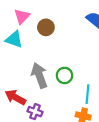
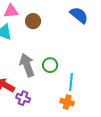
pink triangle: (22, 16) -> (11, 11), turned 42

